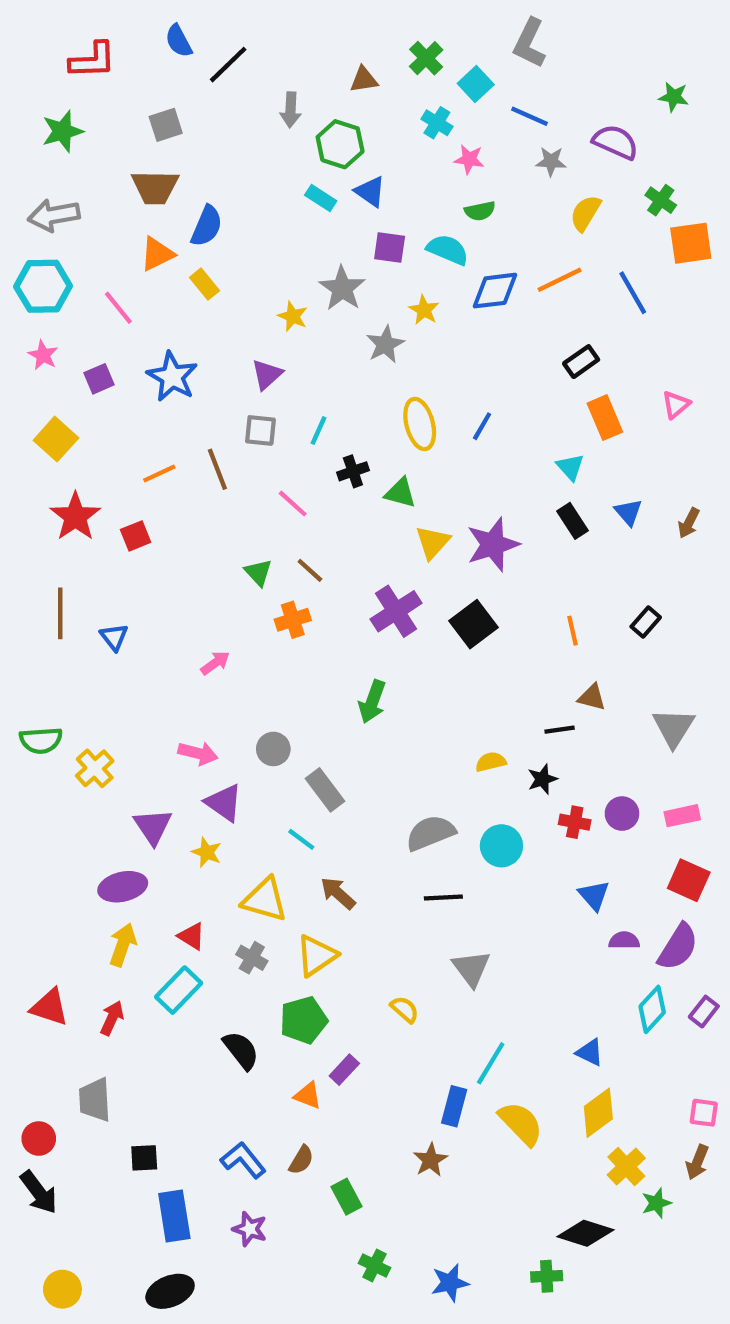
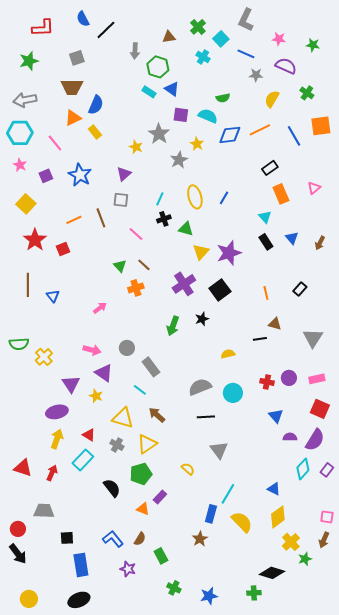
pink star: (469, 159) -> (279, 39), moved
orange square: (691, 243) -> (321, 126), moved
cyan line: (319, 430) -> (160, 199), moved
black star: (542, 779) -> (202, 319), moved
gray trapezoid: (95, 1100) -> (44, 511), turned 95
purple star: (250, 1229) -> (128, 569), moved

